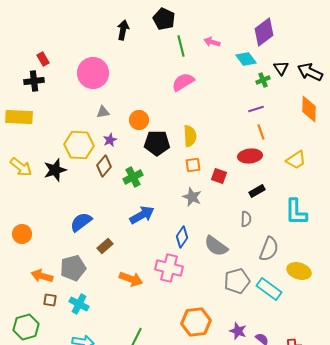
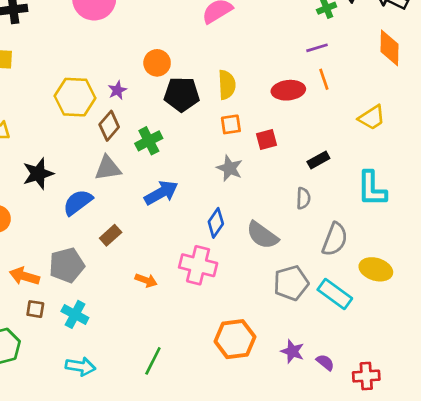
gray triangle: (103, 112) -> (108, 168), moved, size x1.5
red ellipse: (250, 156) -> (288, 90), moved
black star: (55, 170) -> (38, 174), moved
red square: (219, 176) -> (266, 139), turned -35
orange arrow: (131, 279) -> (146, 280), size x0.7

